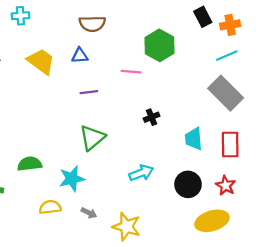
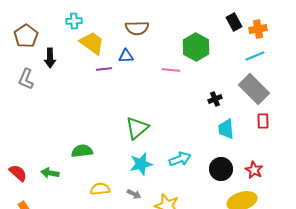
yellow trapezoid: (41, 61) -> (92, 43), moved
purple line: (89, 92) -> (104, 69), moved
black cross: (152, 117) -> (215, 99), moved
red rectangle: (230, 144) -> (263, 121), moved, size x0.7
cyan star: (72, 179) -> (141, 164), moved

